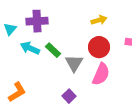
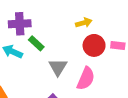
red circle: (99, 47) -> (94, 45), moved
green rectangle: (53, 50) -> (36, 43), moved

